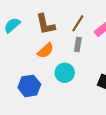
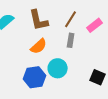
blue hexagon: (29, 86) -> (35, 77), moved

